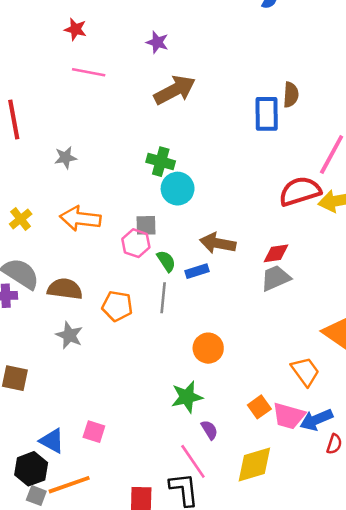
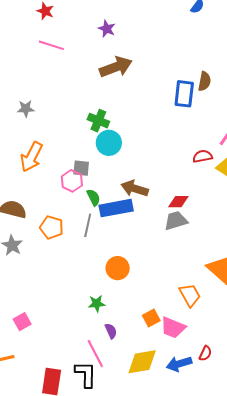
red semicircle: (300, 191) -> (203, 156), size x0.6
orange arrow: (80, 219) -> (31, 157), turned -76
blue rectangle: (197, 271) -> (116, 208), size x1.8
green star: (187, 397) -> (97, 304), size x0.7
blue arrow: (316, 420) -> (179, 364), moved
pink square: (94, 432) -> (22, 322), turned 36

